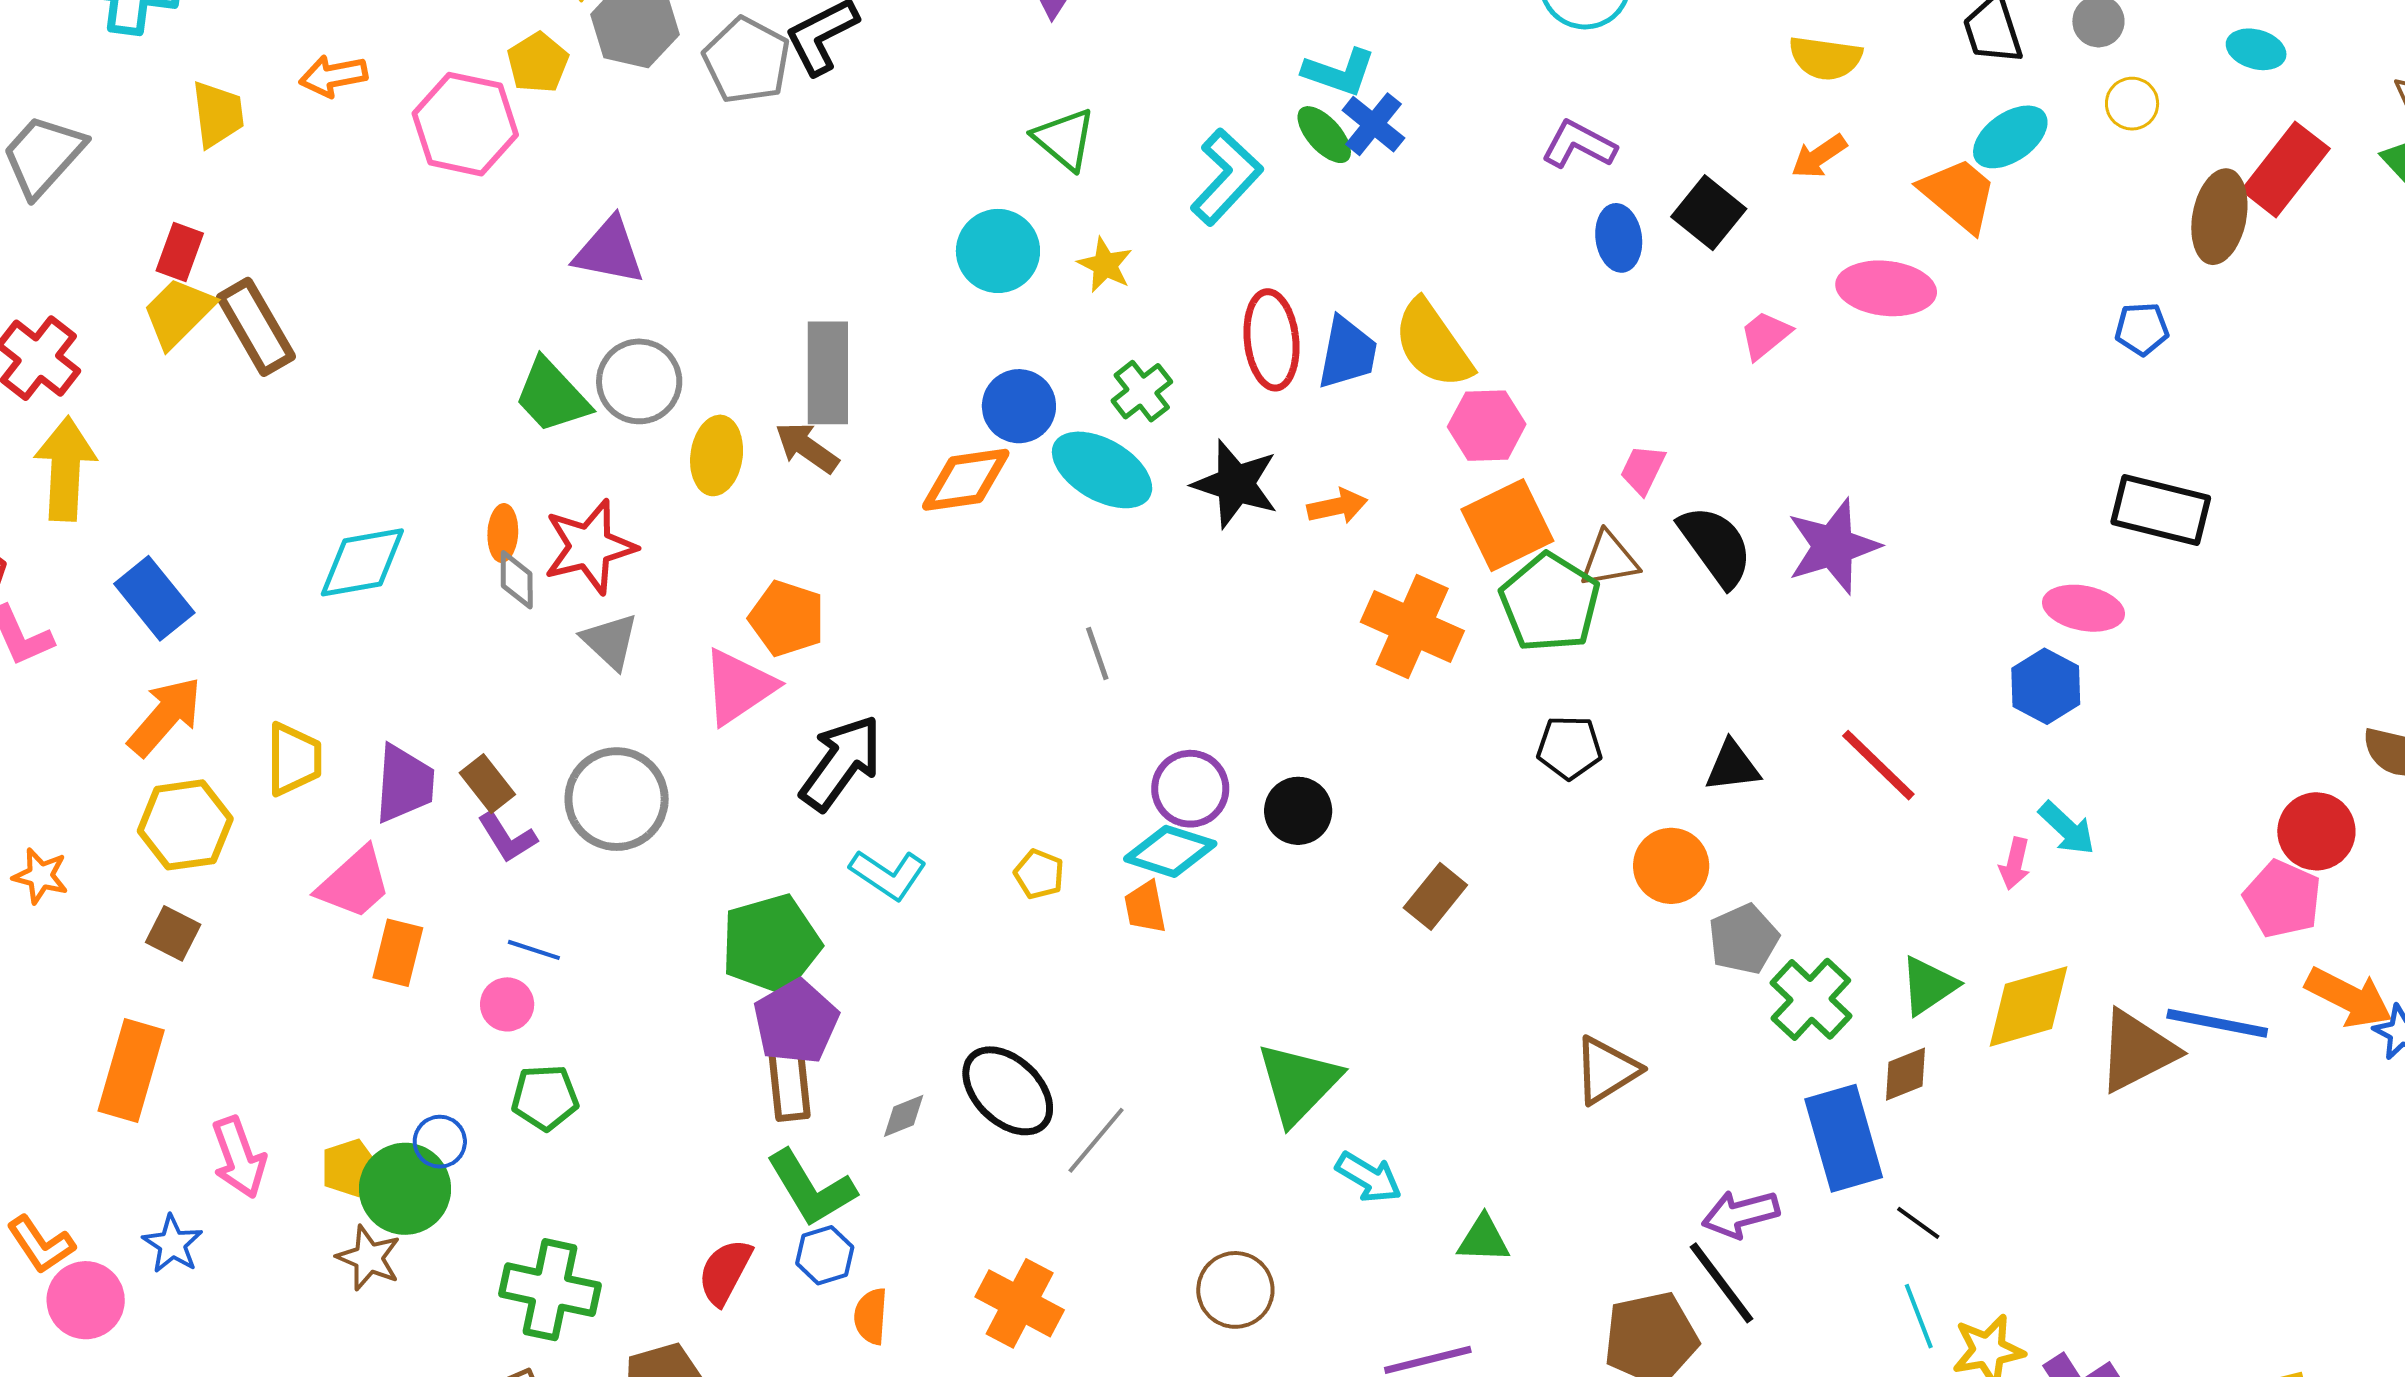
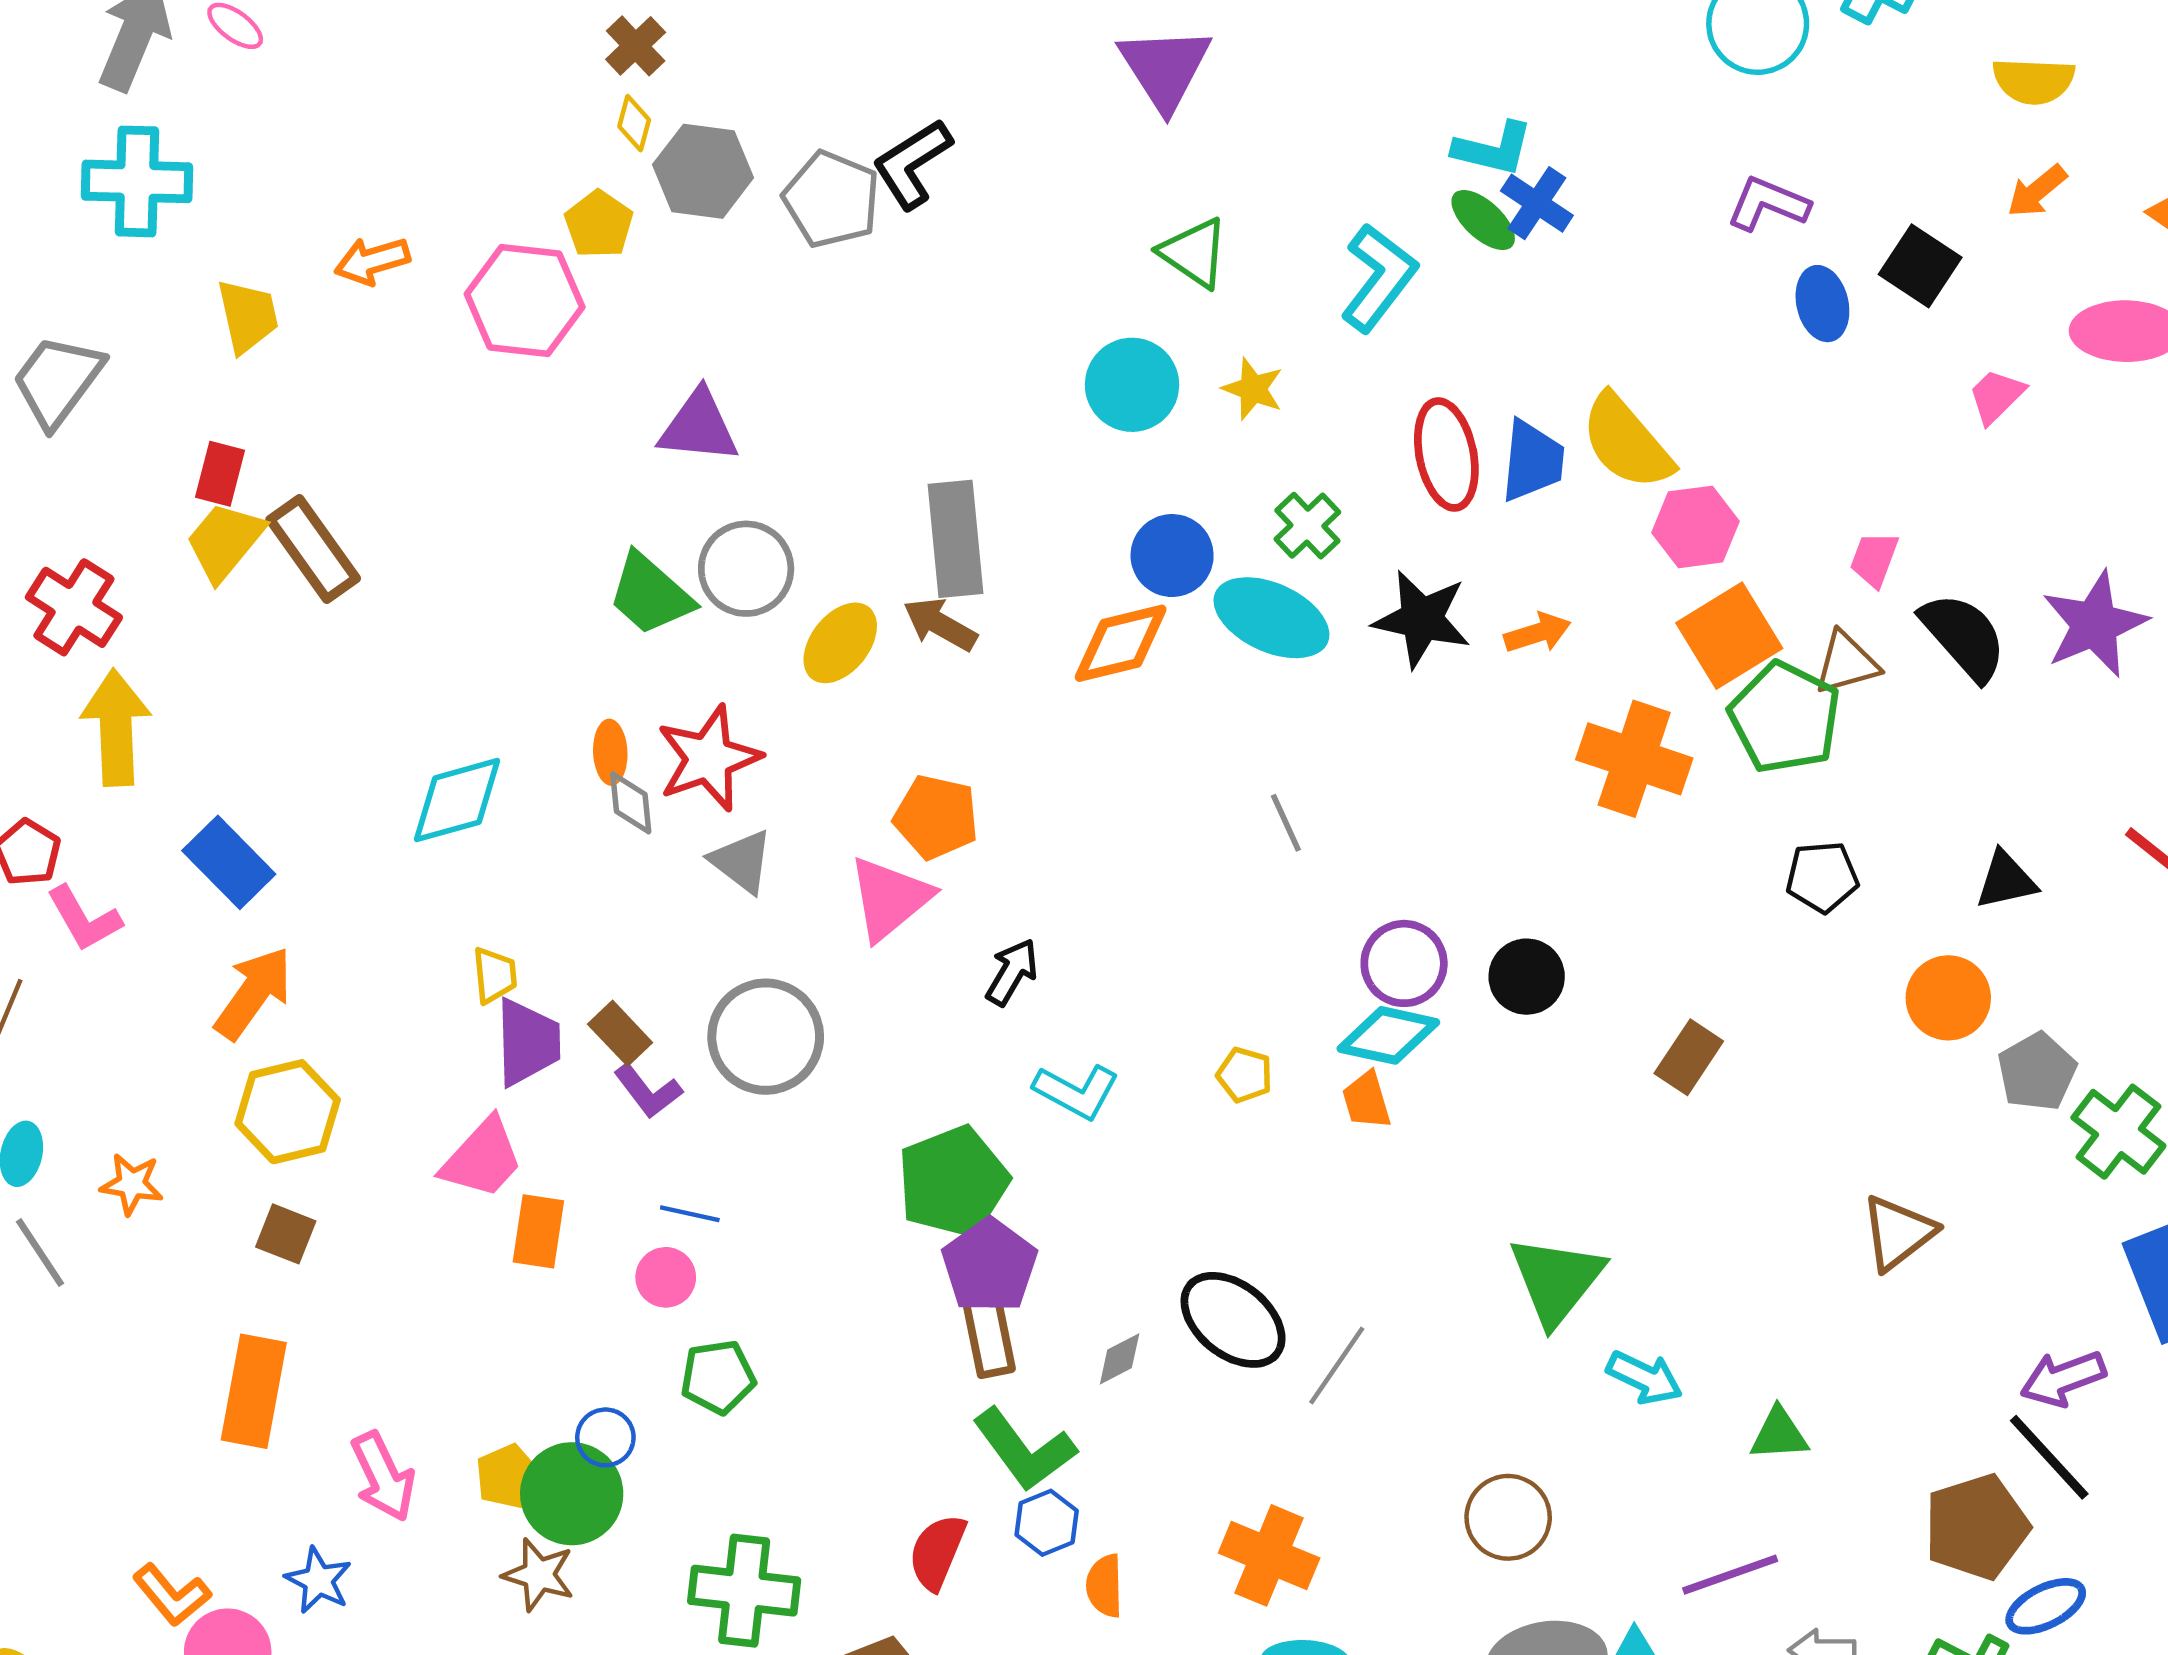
yellow ellipse: (717, 455) -> (840, 643), turned 36
yellow trapezoid: (294, 759) -> (495, 975), moved, size x0.7
black arrow: (841, 763) -> (1012, 972), size x0.6

